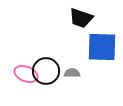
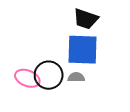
blue square: (102, 47) -> (83, 50), moved

